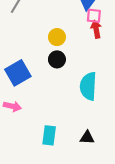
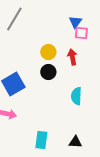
red arrow: (96, 29) -> (72, 57), moved
cyan semicircle: (88, 86) -> (76, 96), size x0.7

